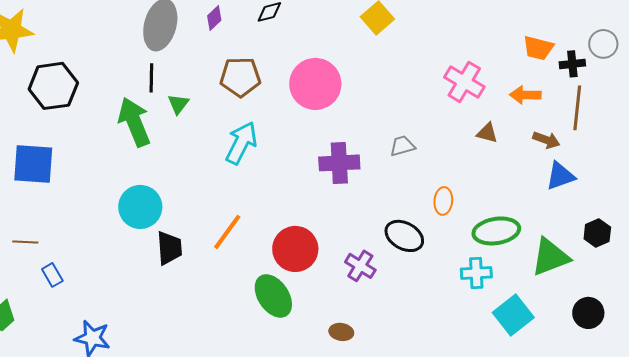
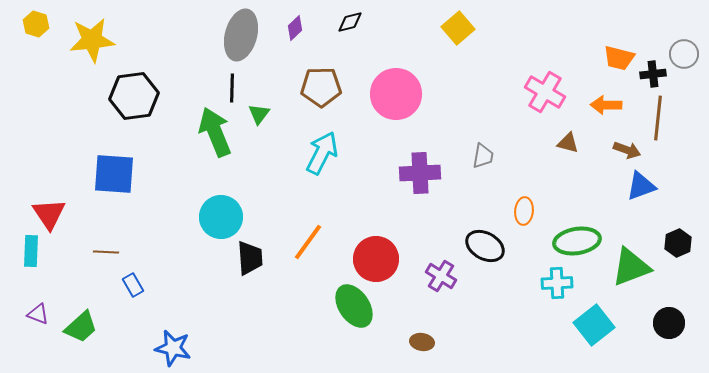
gray trapezoid: (402, 146) -> (483, 156), turned 116

